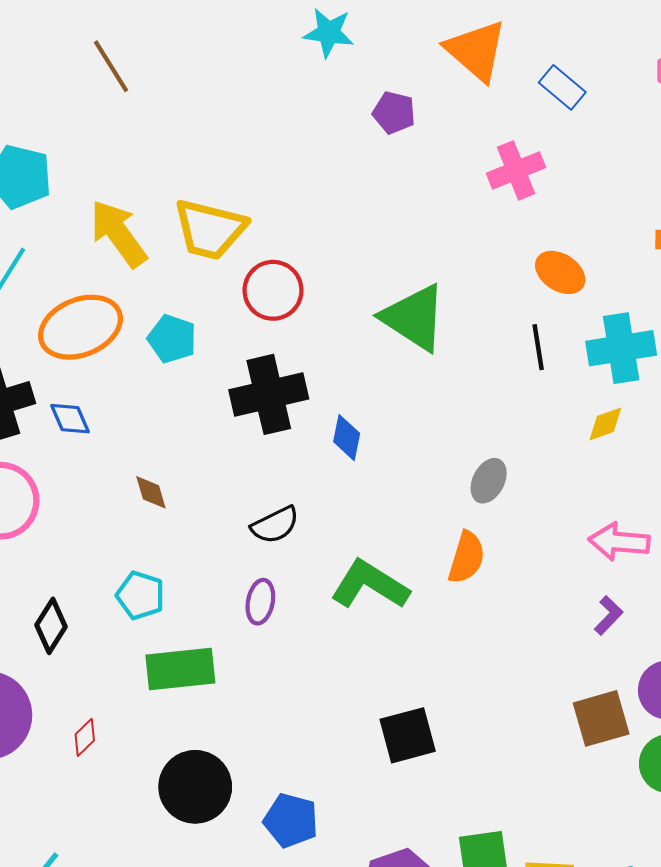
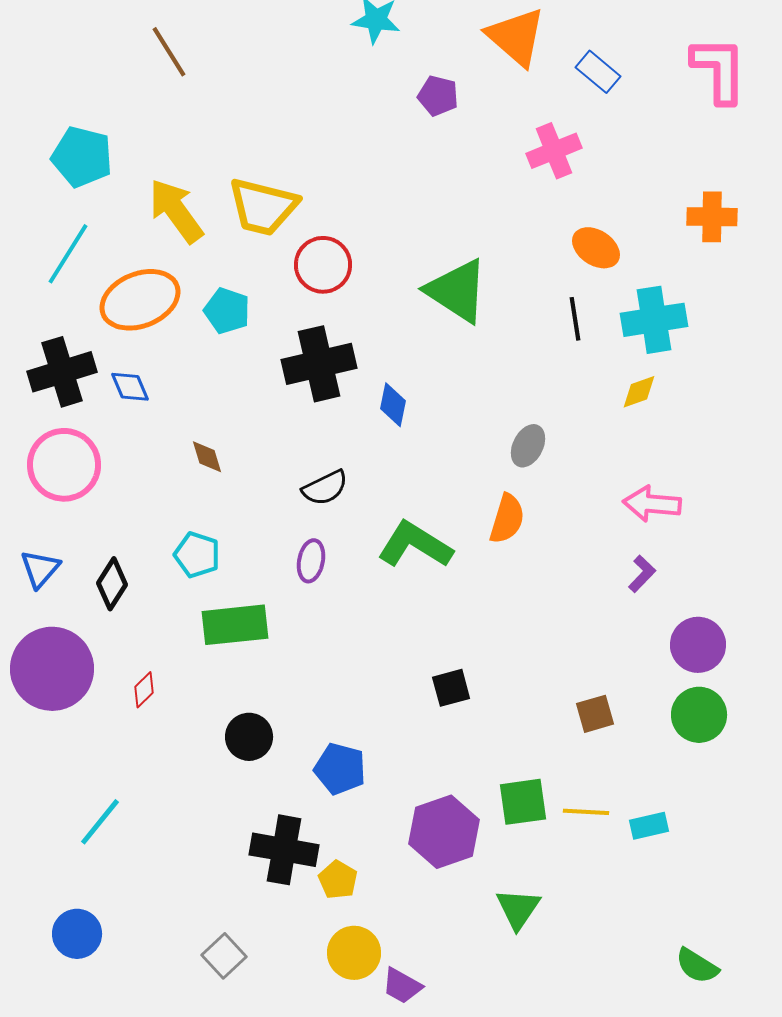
brown square: (601, 718) -> (595, 714), moved, size x0.7
black square: (408, 735) -> (451, 688), size x0.7
black circle: (195, 787) -> (249, 737), size x0.7

